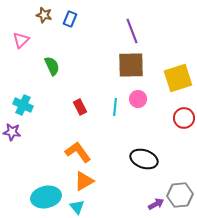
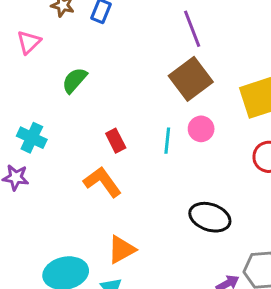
brown square: (131, 65) -> (191, 79), turned -36
green semicircle: (52, 66) -> (74, 80), turned -114
orange L-shape: (78, 152) -> (102, 182), moved

